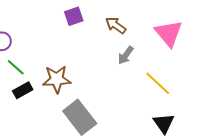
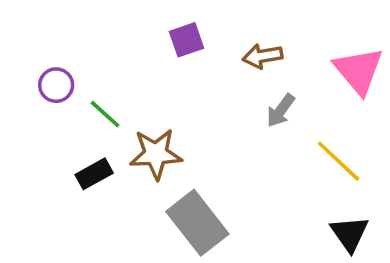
brown arrow: (116, 25) -> (263, 56), turned -45
green line: (16, 67) -> (105, 114), moved

